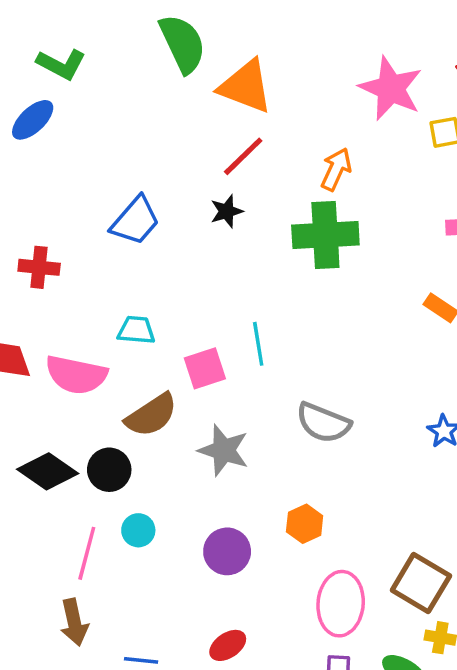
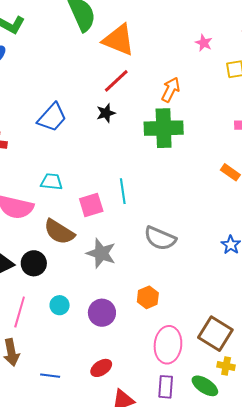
pink star: (391, 88) -> (204, 43), size x0.5
brown semicircle: (151, 415) -> (59, 232), turned 64
cyan circle: (138, 530) -> (60, 305), moved

